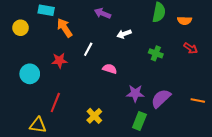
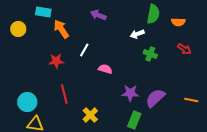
white arrow: (124, 34) -> (137, 34), moved
cyan circle: (30, 74) -> (27, 102), moved
red line: (55, 103) -> (64, 94), moved, turned -36

